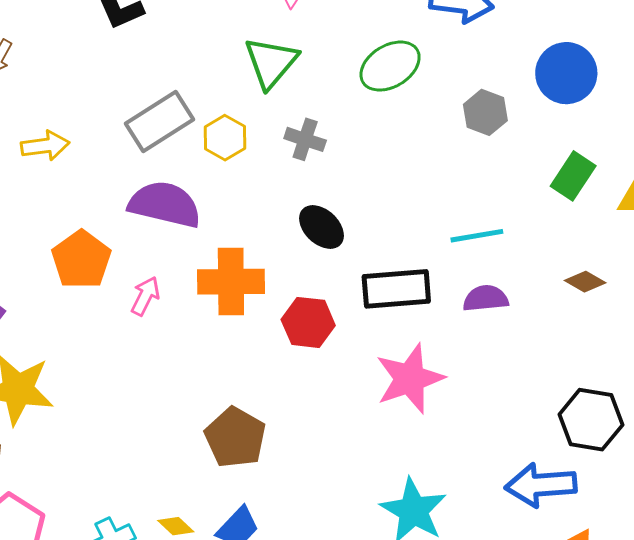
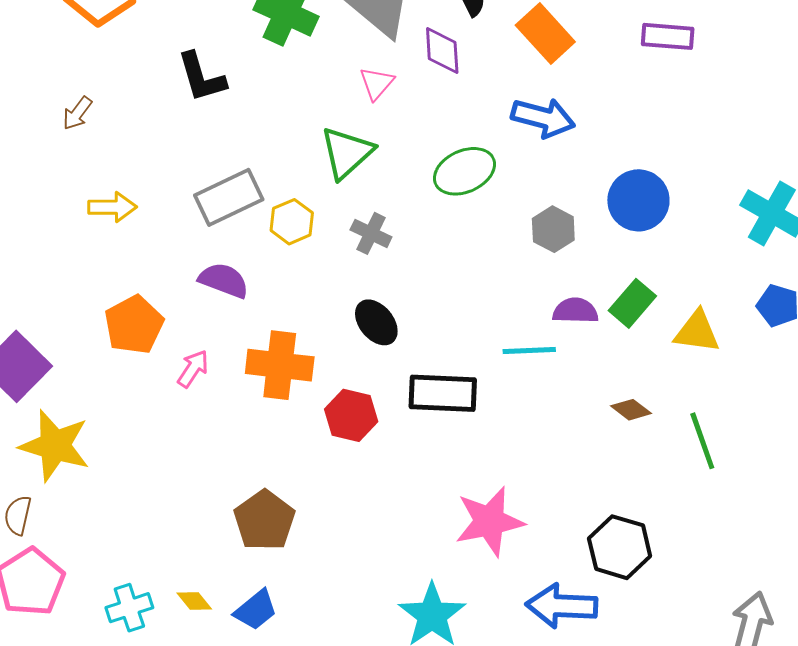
purple semicircle: (165, 204) -> (224, 280), size x0.7
purple semicircle: (486, 298) -> (575, 311), moved
pink star: (410, 379) -> (489, 521), moved

